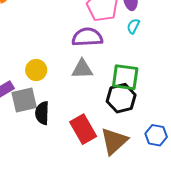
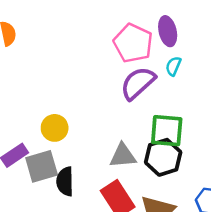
purple semicircle: (87, 37) -> (138, 83), moved, turned -36
gray triangle: (82, 69) -> (123, 156), moved

